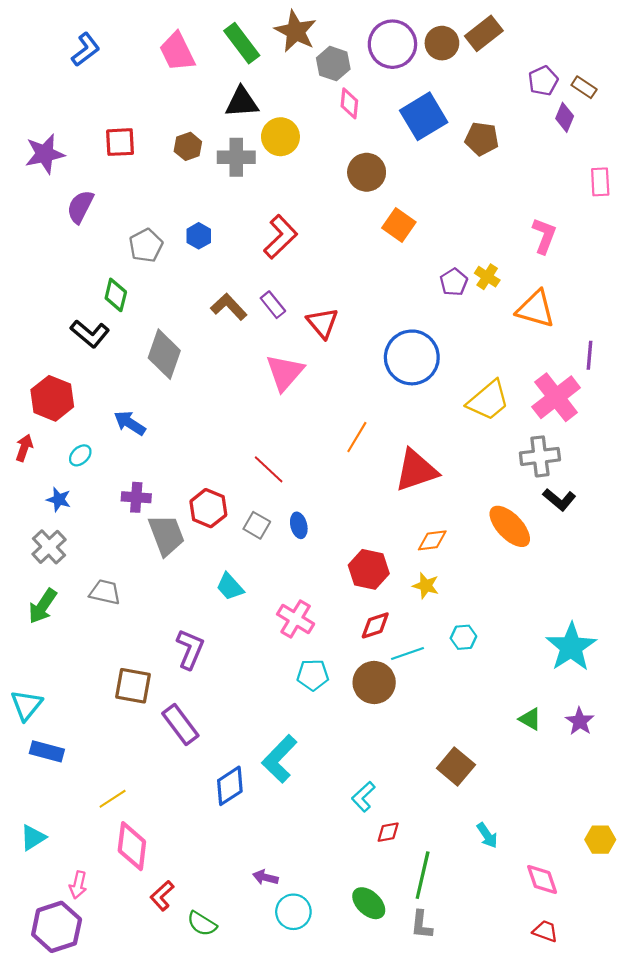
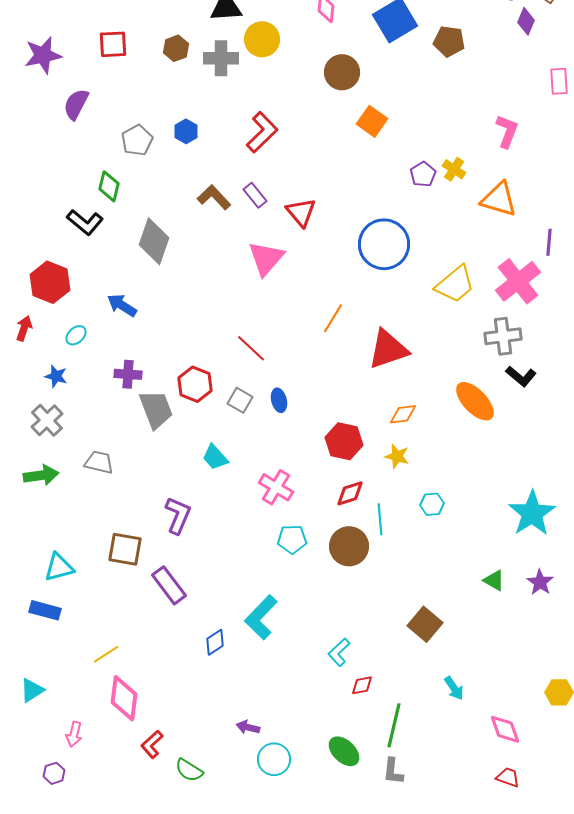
green arrow: (43, 606) -> (41, 475), turned -132
cyan line: (407, 653) -> (380, 519), turned -76
cyan triangle: (26, 705) -> (59, 567), moved, turned 36
blue diamond: (230, 786) -> (215, 642), size x0.7
purple hexagon: (57, 927) -> (54, 773), size x0.5

